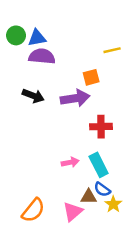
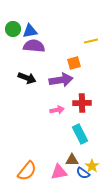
pink arrow: (70, 162) -> (57, 110), moved
blue semicircle: (102, 189) -> (83, 173), moved
pink triangle: (73, 212) -> (59, 172), turned 30

